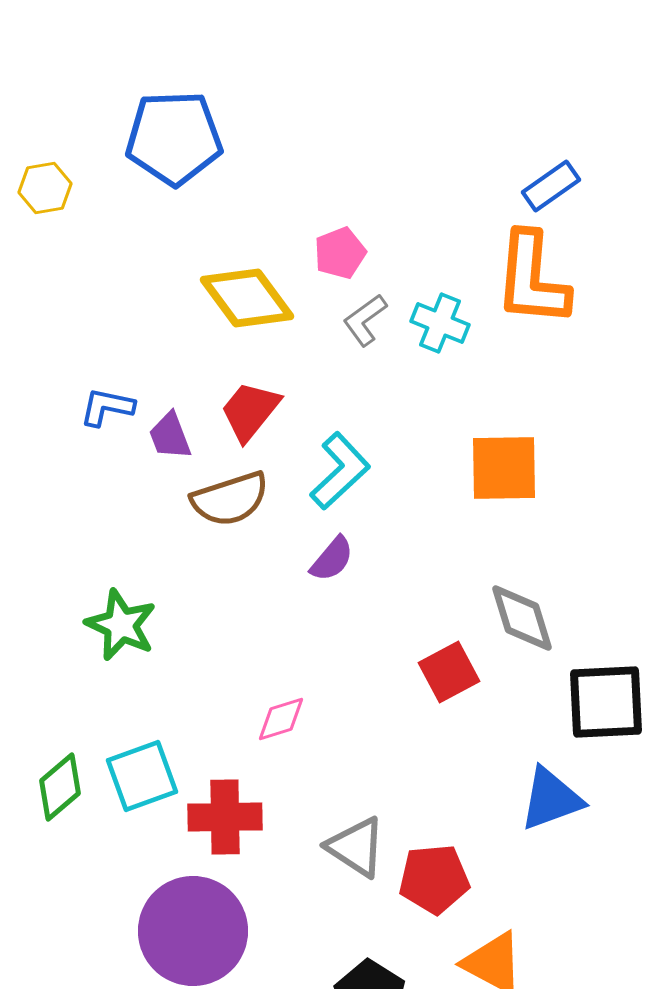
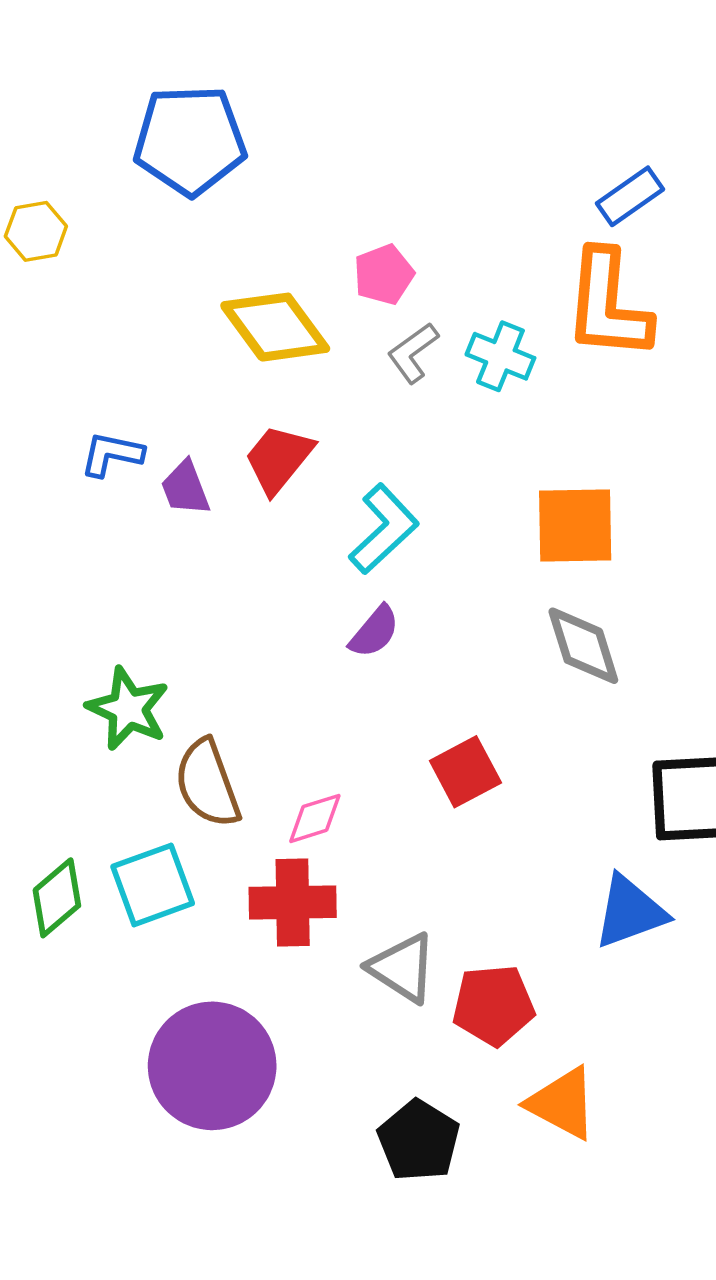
yellow hexagon: (45, 188) -> (36, 231), moved
brown semicircle: (230, 499) -> (207, 783), moved, turned 88
gray diamond: (522, 618) -> (583, 646), moved
red square: (449, 672) -> (465, 772), moved
red cross: (225, 817) -> (293, 902), moved

